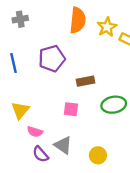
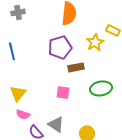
yellow star: (107, 27) -> (95, 42), moved
purple pentagon: (52, 59) -> (60, 47), moved
pink semicircle: (35, 132) -> (23, 114), moved

